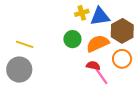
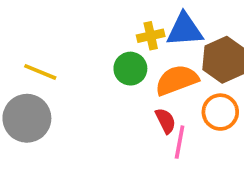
yellow cross: (82, 13) -> (151, 36), moved
red semicircle: (93, 66) -> (166, 121), turned 48
pink line: (101, 76) -> (180, 142), turned 42

